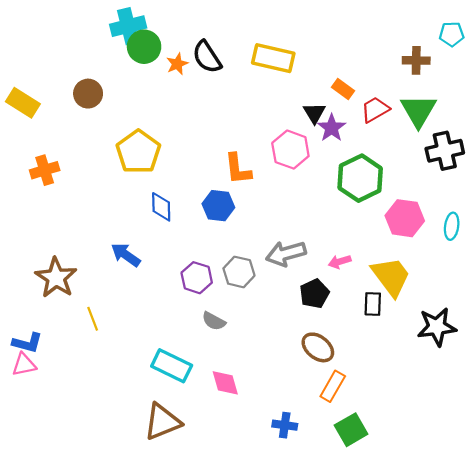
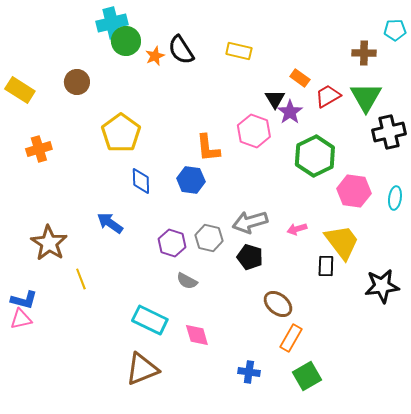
yellow rectangle: (273, 58) -> (239, 51), size x0.7
black pentagon: (314, 294) -> (250, 257), moved, turned -30

